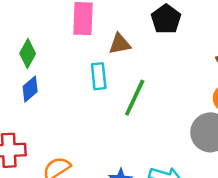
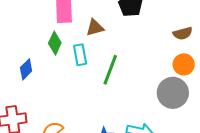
green diamond: (28, 53) -> (55, 43), moved

